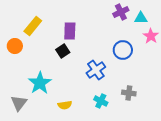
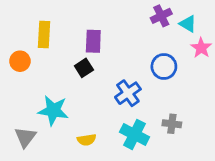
cyan triangle: (141, 18) -> (188, 24), turned 32
yellow rectangle: (33, 26) -> (44, 35), turned -36
cyan star: (40, 83) -> (53, 110), turned -30
cyan cross: (101, 101) -> (135, 134), size x1.5

